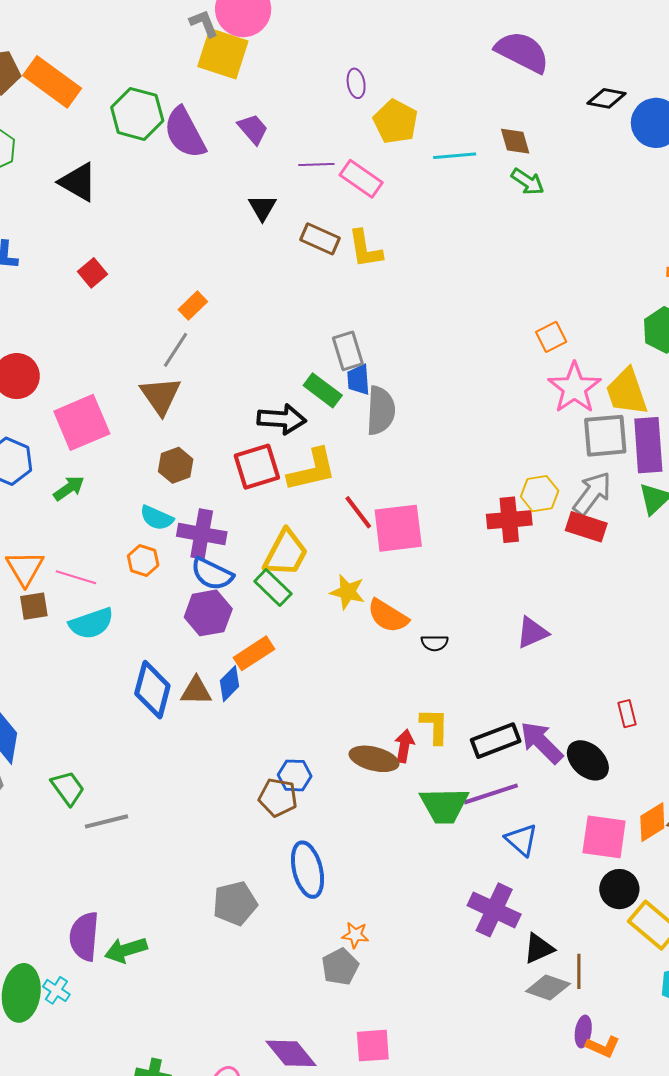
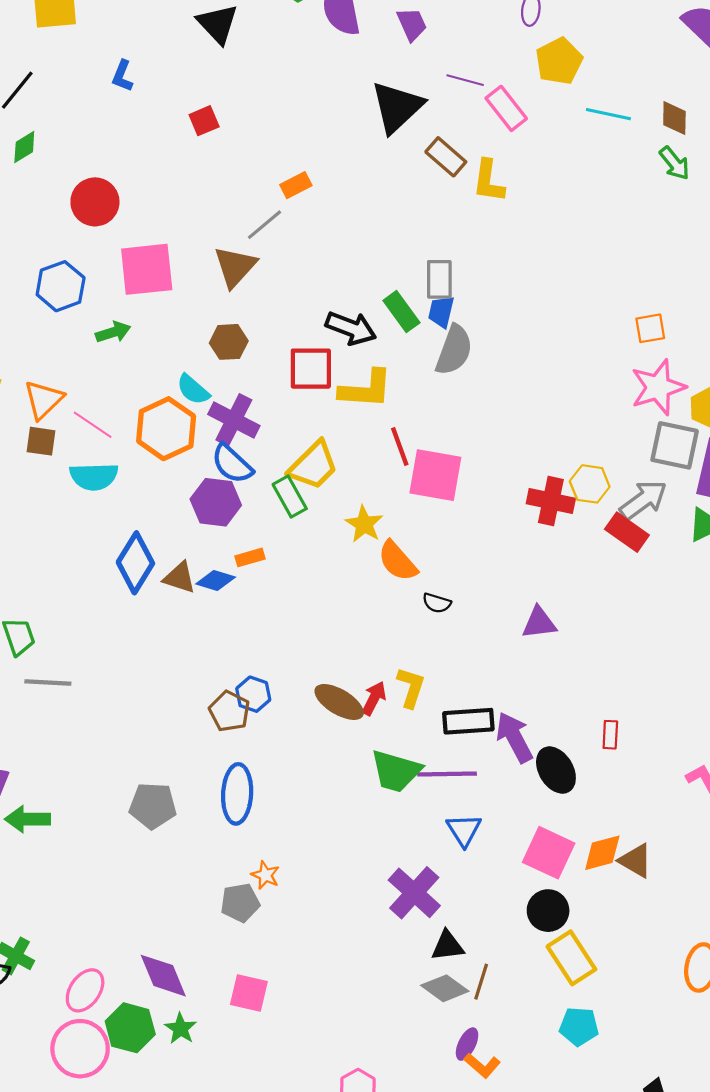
black triangle: (262, 208) -> (397, 107), size x1.8
orange hexagon: (143, 561) -> (166, 429), size x1.8
orange rectangle: (254, 653) -> (250, 557), size x0.7
blue diamond: (229, 684) -> (216, 581), turned 45

